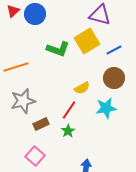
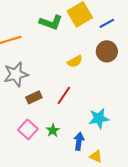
cyan star: (106, 108) -> (99, 118), moved
red line: (69, 110) -> (64, 95), moved
green star: (68, 131) -> (53, 130), moved

